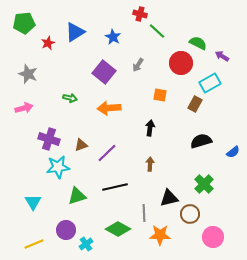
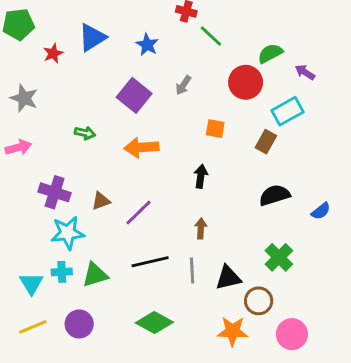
green semicircle: (198, 43) -> (270, 53), turned -54
gray line: (144, 213) -> (192, 270), moved
orange star: (160, 235) -> (233, 331), moved
yellow line: (34, 244) -> (33, 327), moved
cyan cross: (86, 244) -> (62, 272), moved, turned 32

